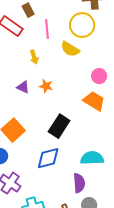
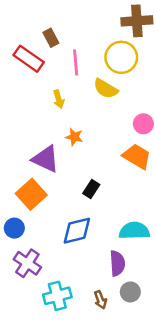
purple triangle: (23, 87) -> (46, 159), moved, size x1.6
black rectangle: (59, 126) -> (91, 189), size x0.6

